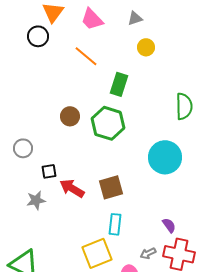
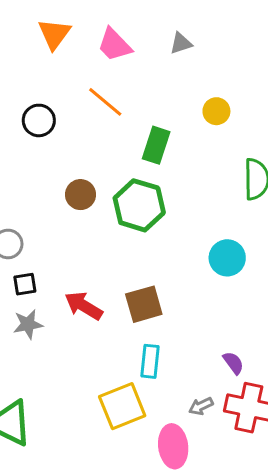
black circle: (38, 36) -> (39, 120), moved
yellow circle: (146, 47) -> (216, 111), moved
cyan circle: (165, 157) -> (227, 258), size x0.7
black square: (49, 171) -> (25, 284), moved

